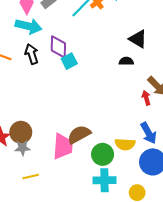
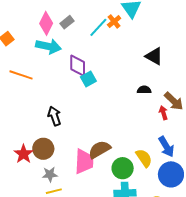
black arrow: (32, 54) -> (54, 116), moved
black semicircle: (126, 61) -> (144, 90), moved
yellow semicircle: (125, 144) -> (144, 158), turned -126
gray star: (22, 148) -> (50, 174), moved

